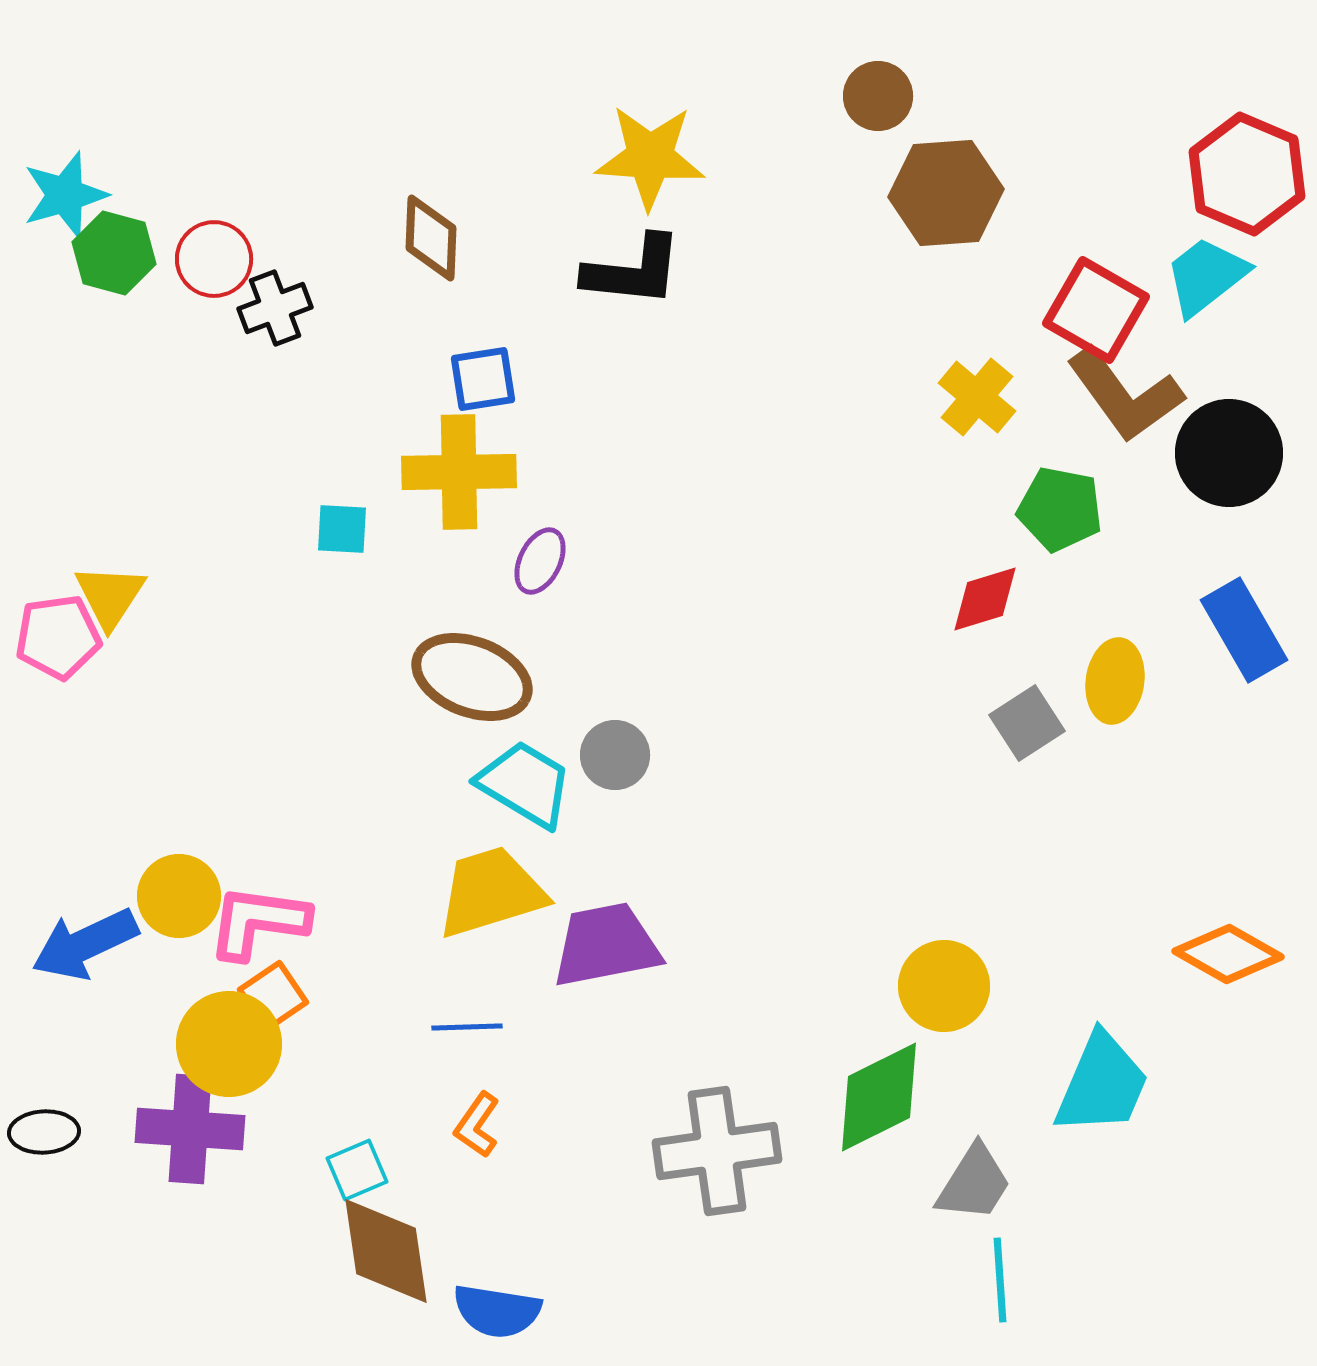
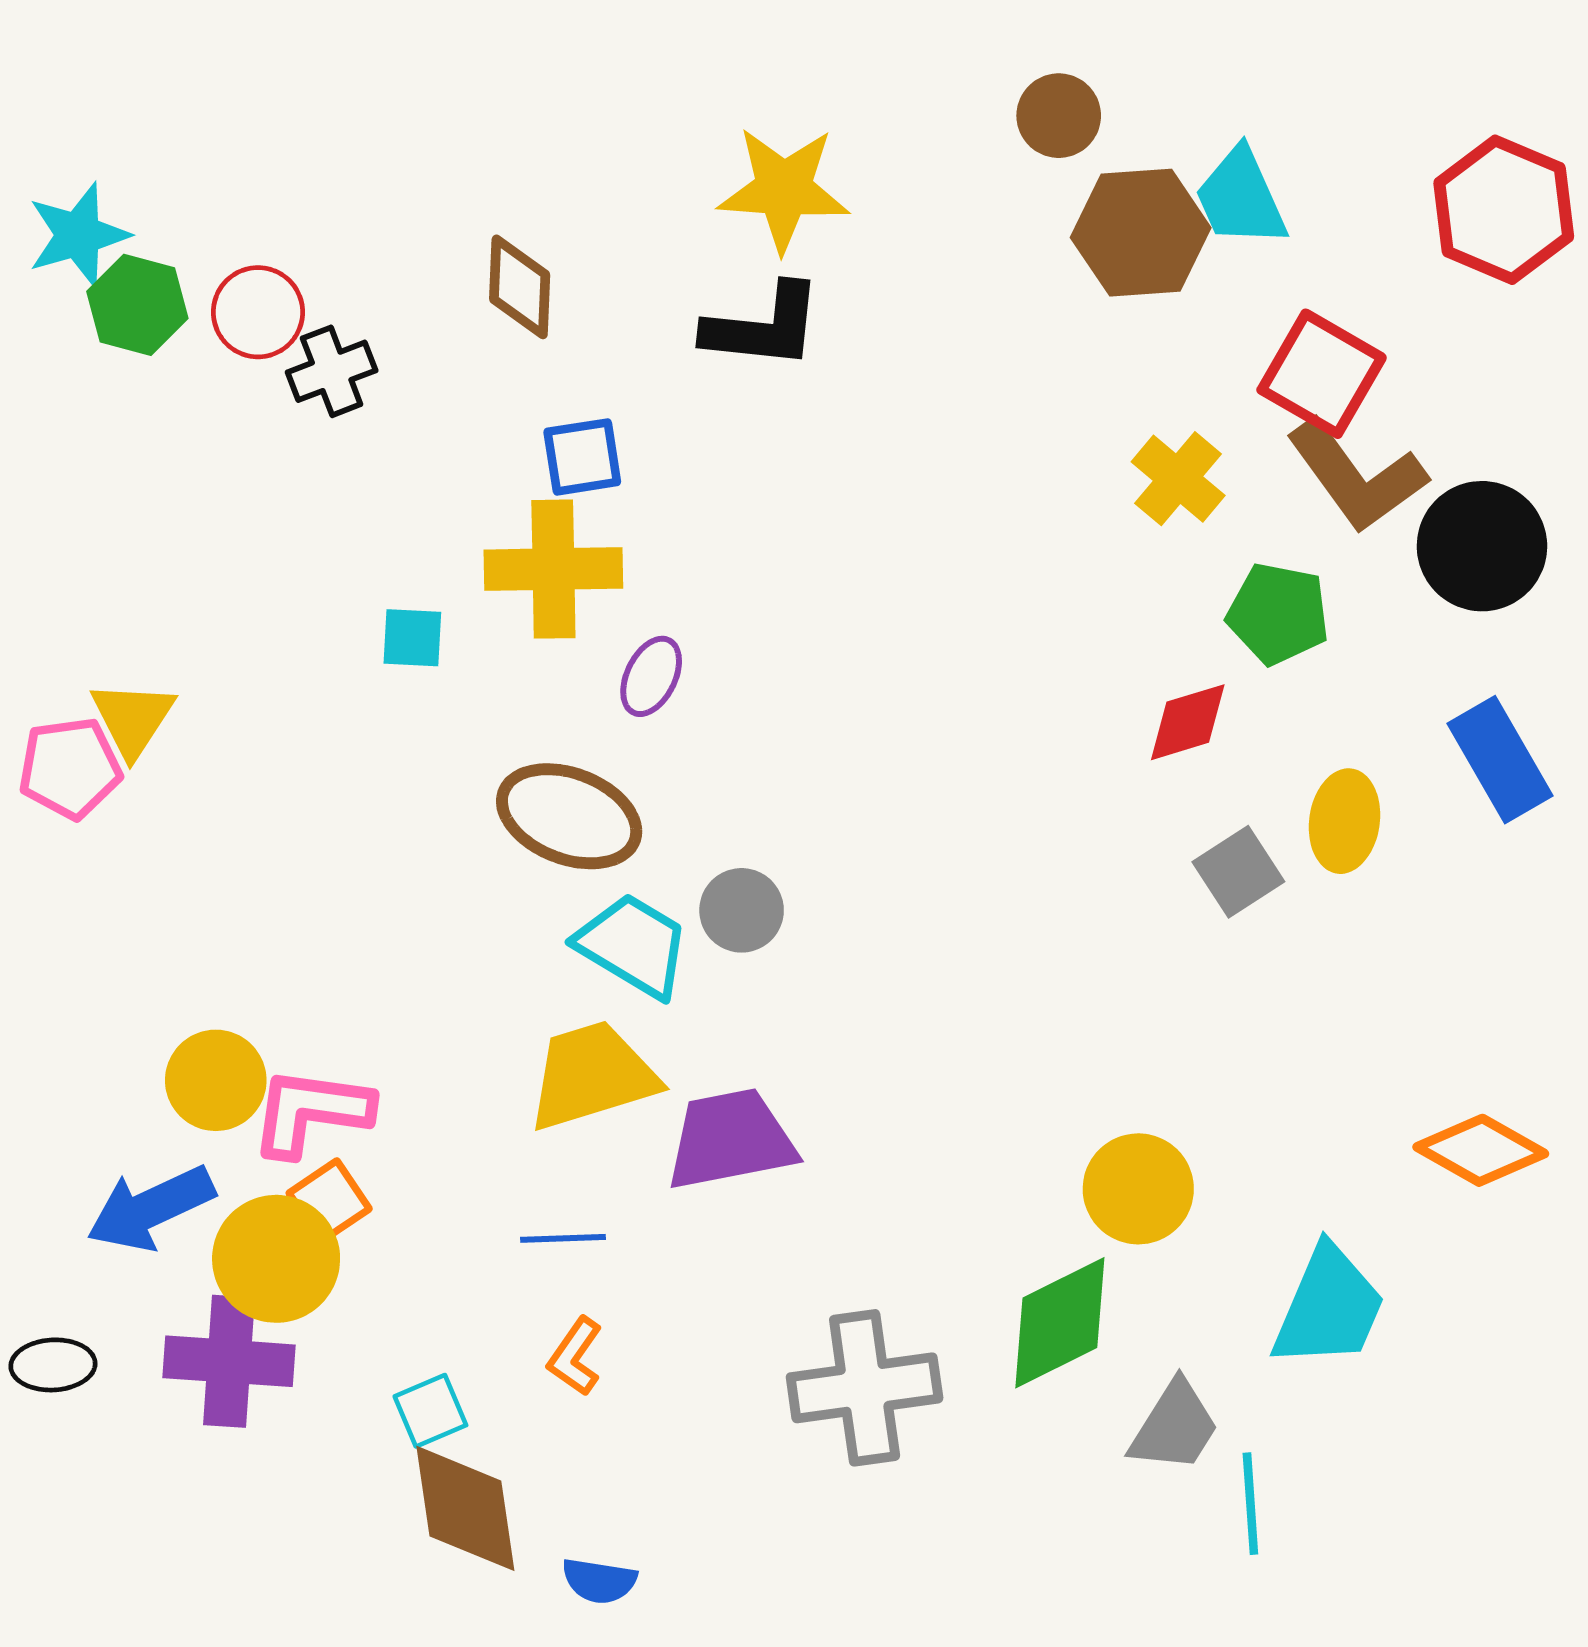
cyan trapezoid: (1206, 276) -> (1241, 198), moved, turned -76
blue arrow: (85, 944) -> (151, 1208), moved
cyan line: (1000, 1280) -> (1250, 1504), moved
blue semicircle: (497, 1311) -> (599, 1581), size x0.7

